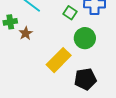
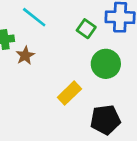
yellow rectangle: (59, 60) -> (69, 93), size x0.7

